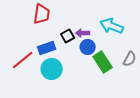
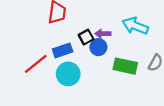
blue circle: (88, 47) -> (98, 47), moved
green rectangle: (103, 62) -> (125, 66), turned -45

